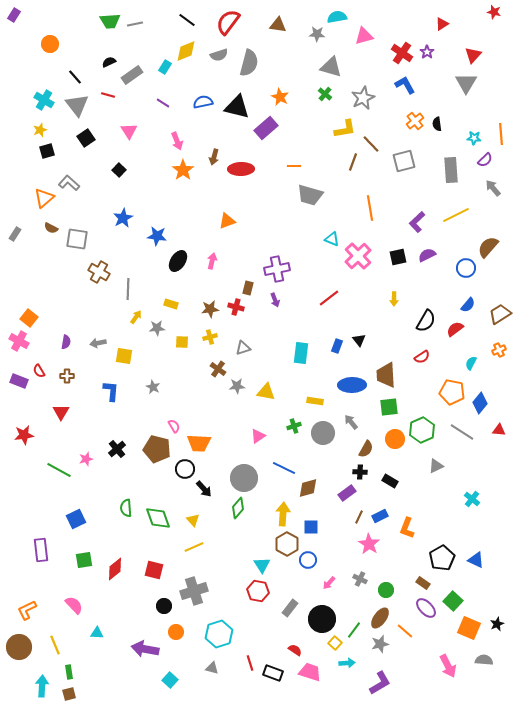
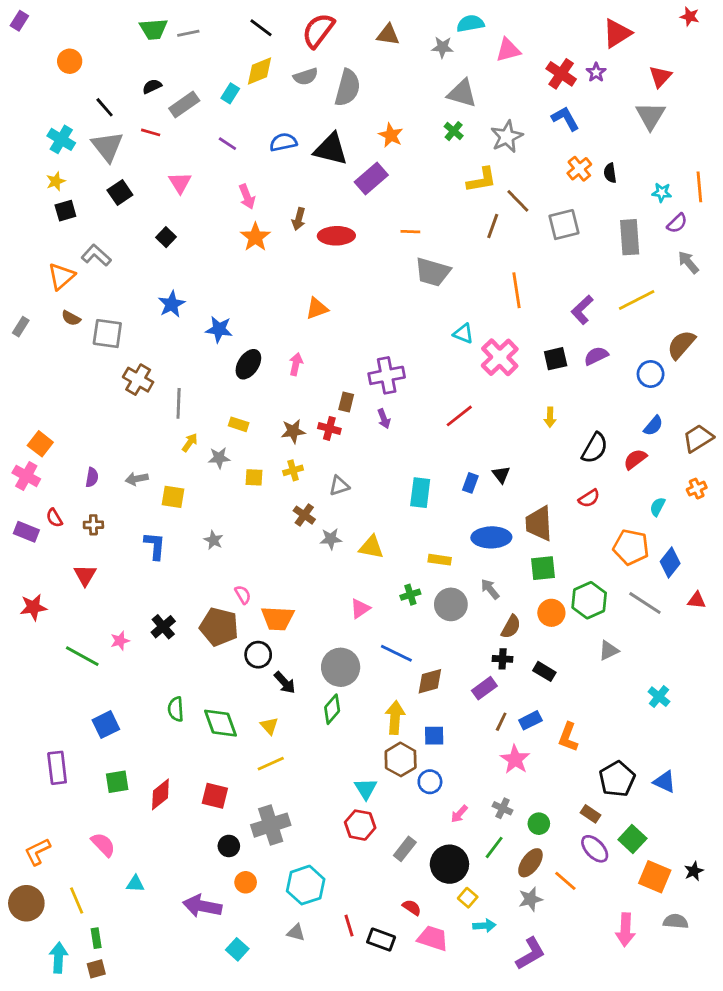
red triangle: (442, 24) -> (617, 33), size x1.6
green line: (354, 630) -> (494, 847), moved
pink arrow: (448, 666) -> (625, 930), turned 30

